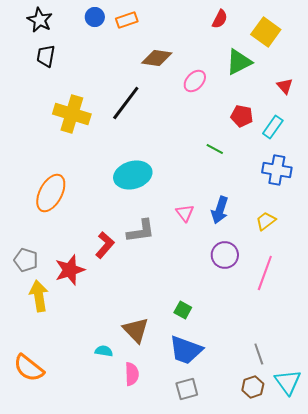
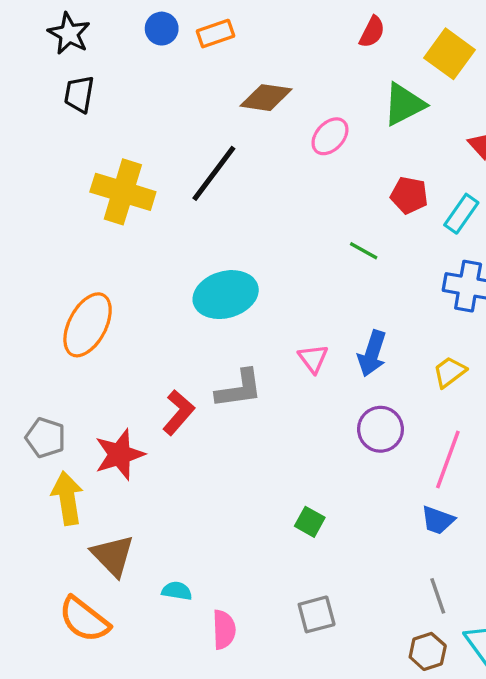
brown triangle: (136, 330) -> (113, 556), moved
blue trapezoid: (186, 350) -> (438, 520), moved, size x0.6
orange semicircle: (29, 368) -> (84, 619), moved
gray square: (187, 389) -> (317, 614), moved

